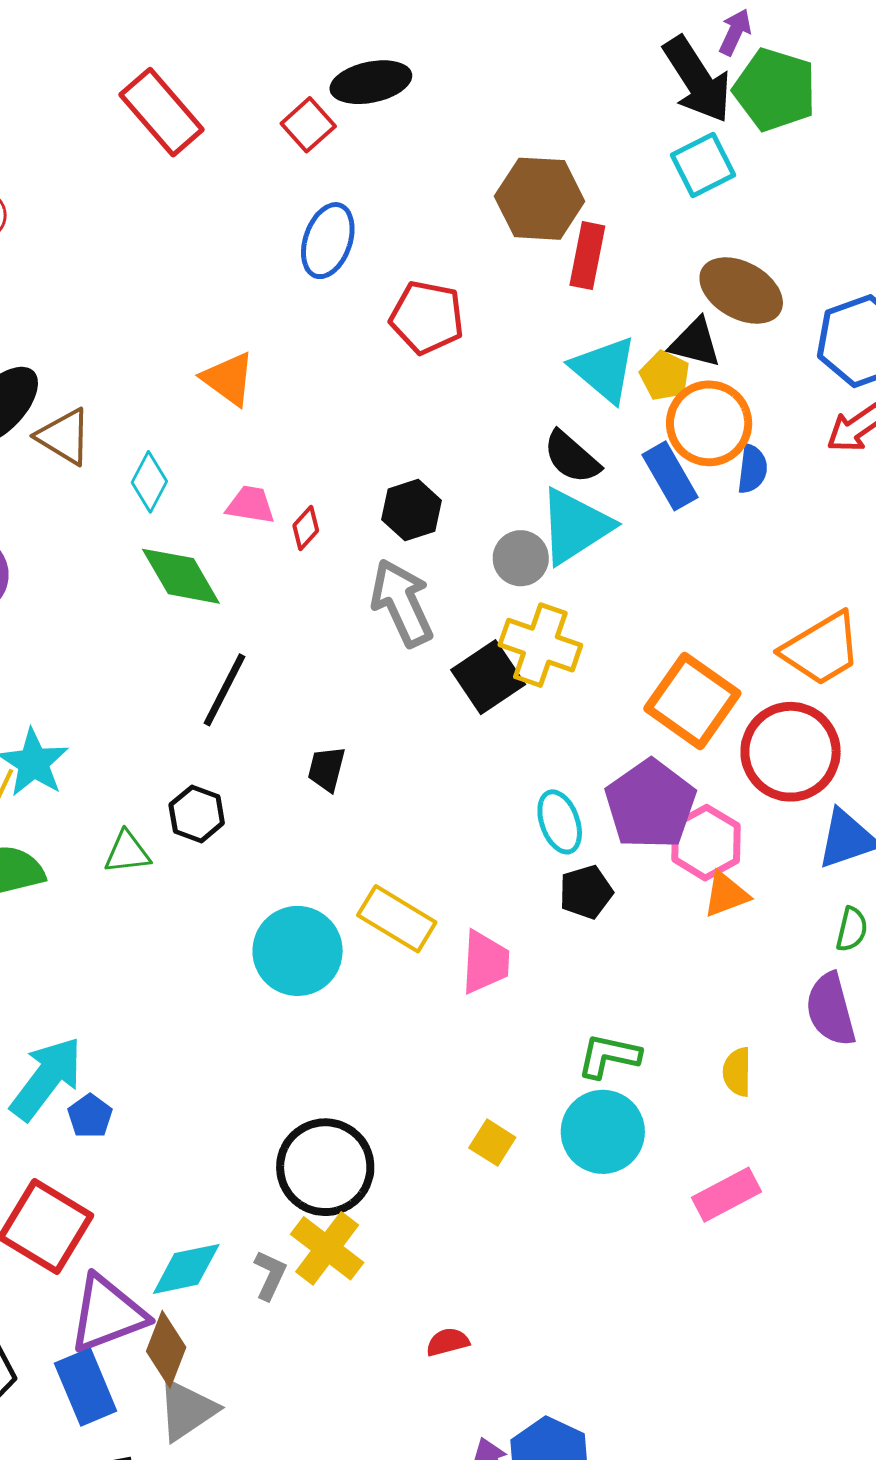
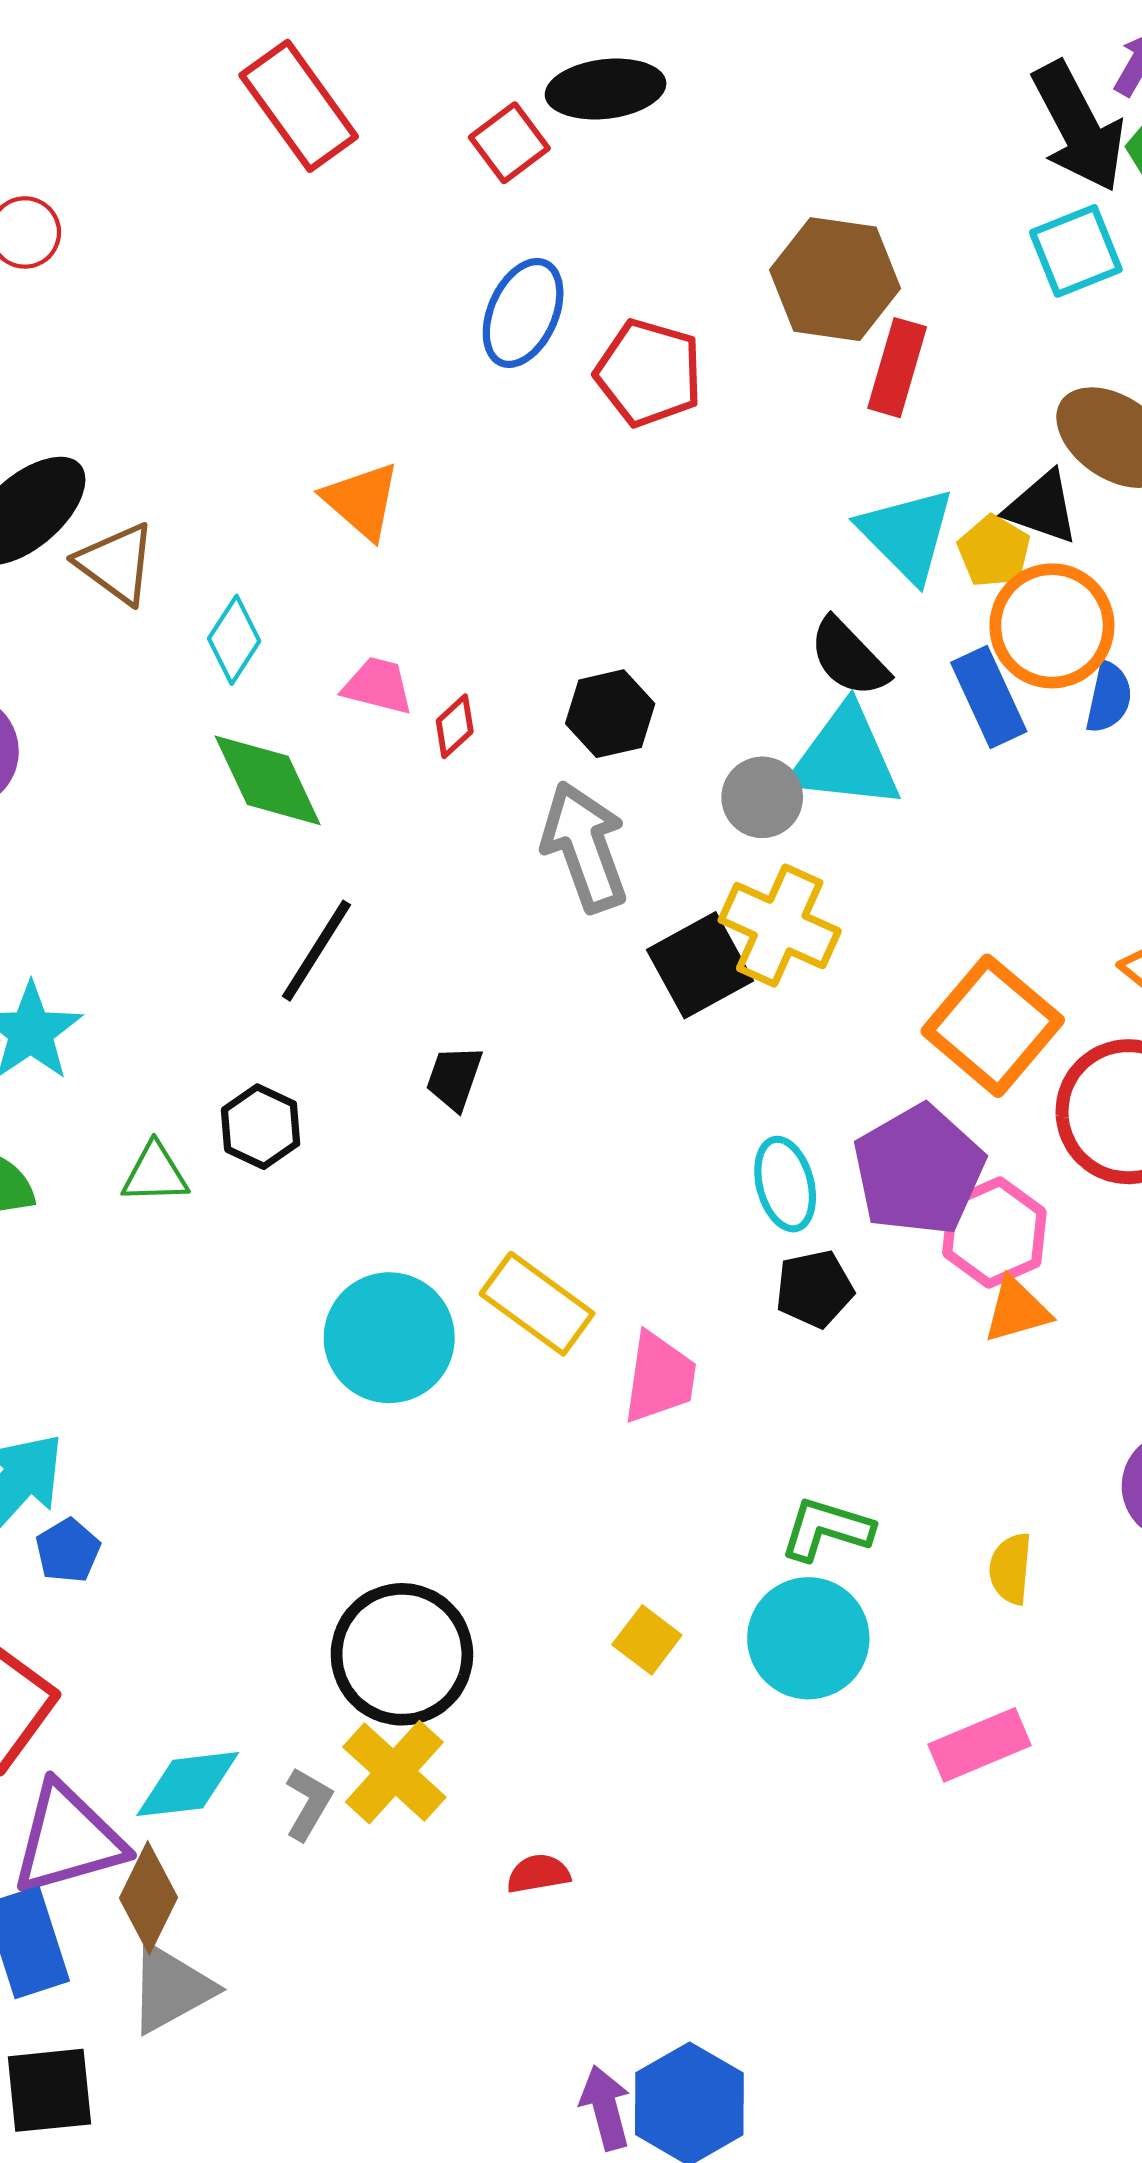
red pentagon: (427, 317) -> (649, 373), moved
cyan triangle: (575, 526) -> (845, 758), turned 34
red semicircle: (448, 1342) -> (538, 1874), moved

